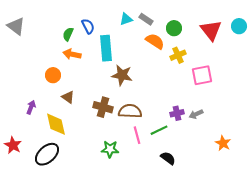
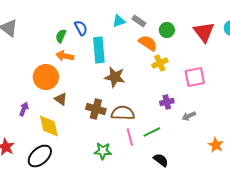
yellow cross: (178, 55) -> (160, 63), moved
orange circle: (53, 75) -> (46, 77), size x1.6
purple cross: (177, 113) -> (167, 102), moved

